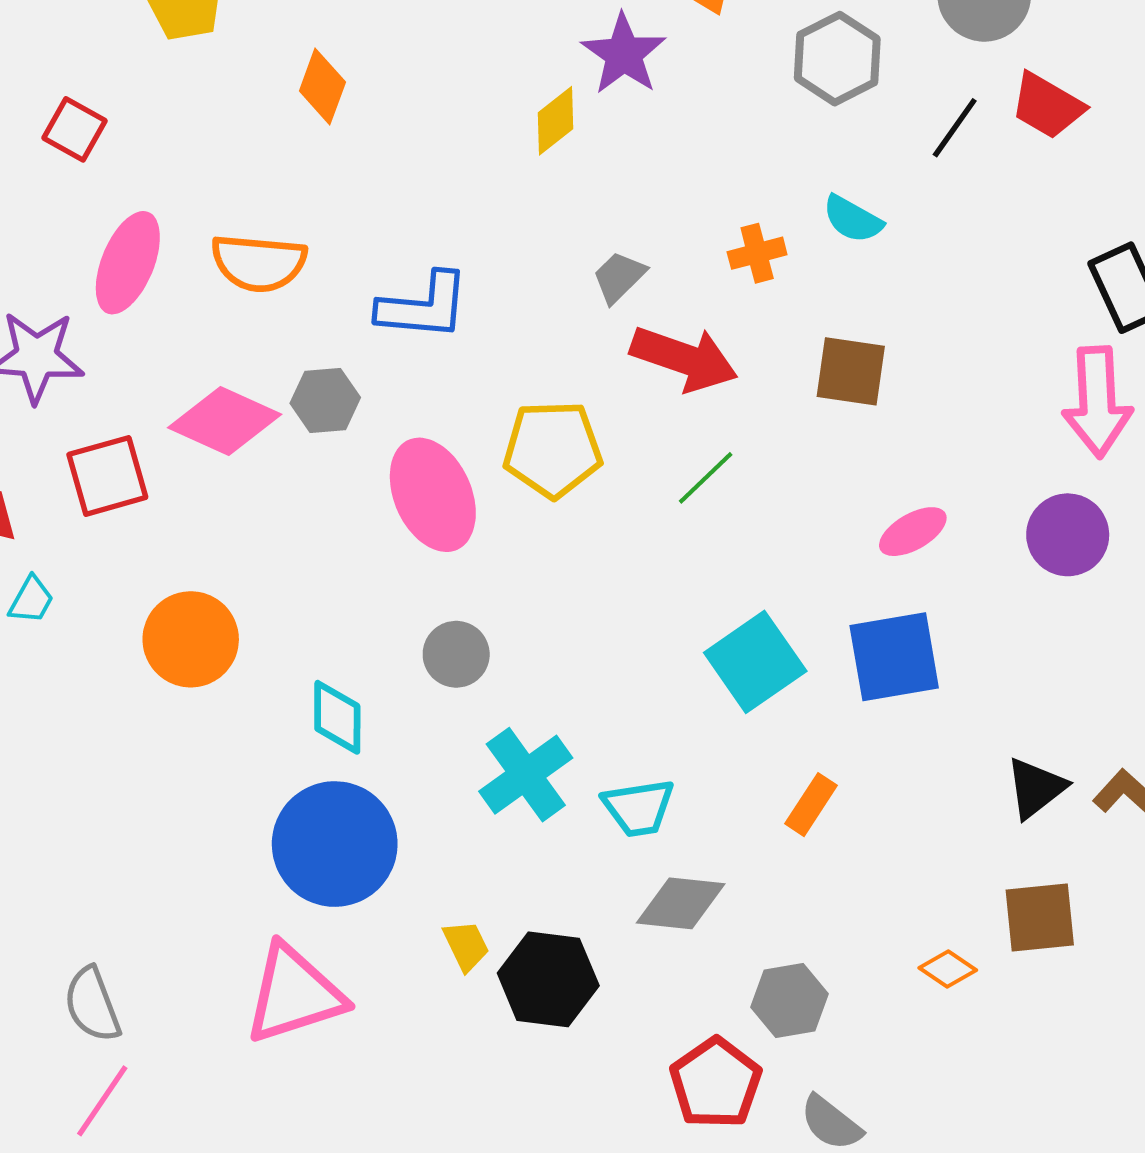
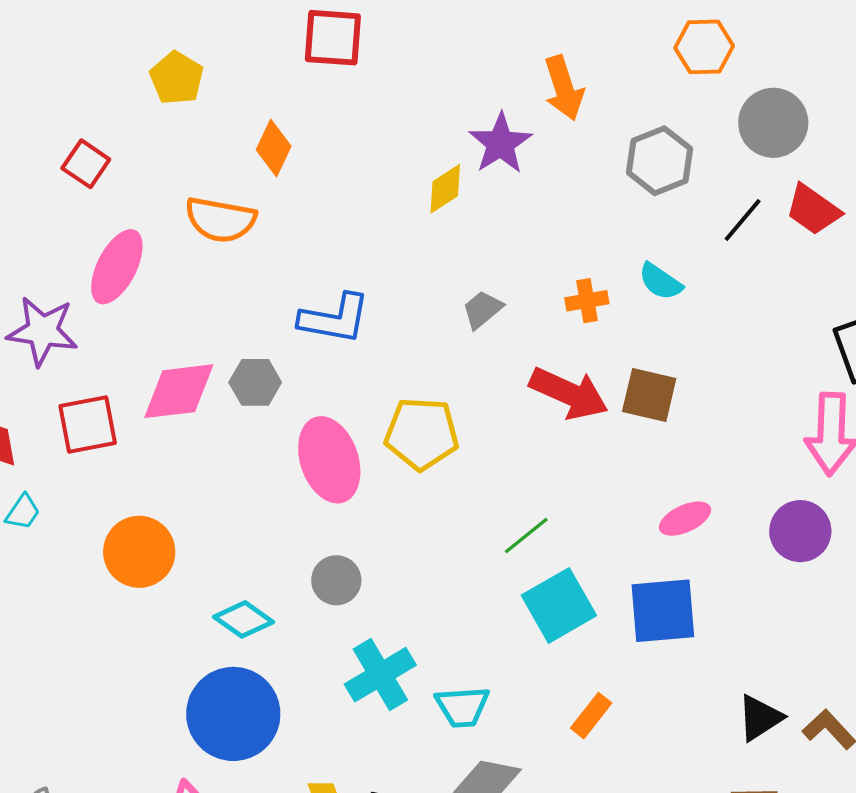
orange semicircle: (259, 263) -> (221, 220), moved
red arrow: (684, 359) -> (569, 393), moved
pink diamond: (225, 421) -> (179, 391), turned -36
green line: (706, 478) -> (526, 536), moved
cyan diamond: (337, 717) -> (244, 619), turned -60

